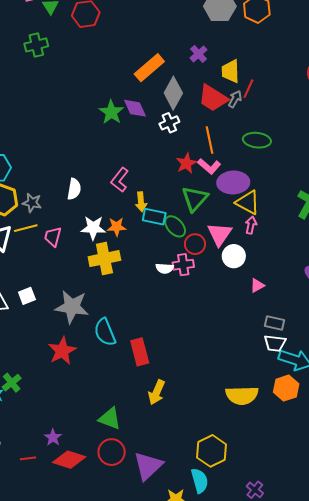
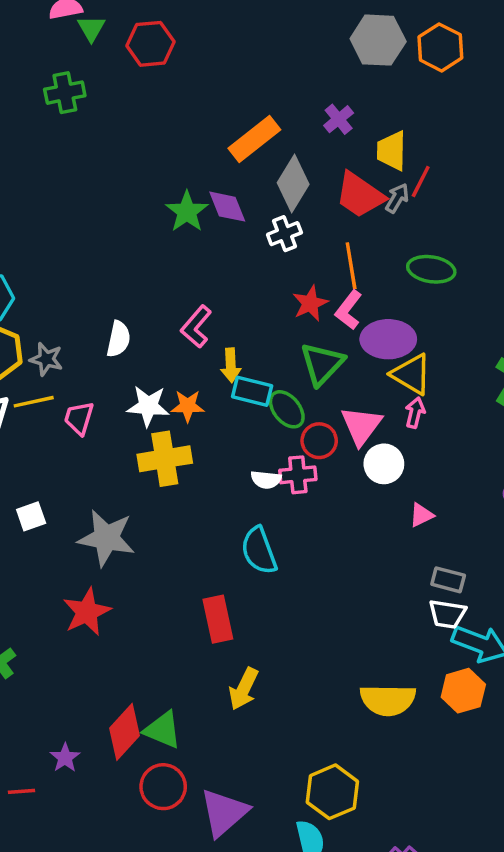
pink L-shape: (209, 166) -> (349, 310), turned 85
cyan semicircle: (105, 332) -> (259, 551), moved
red diamond: (69, 460) -> (124, 732), moved, turned -68

